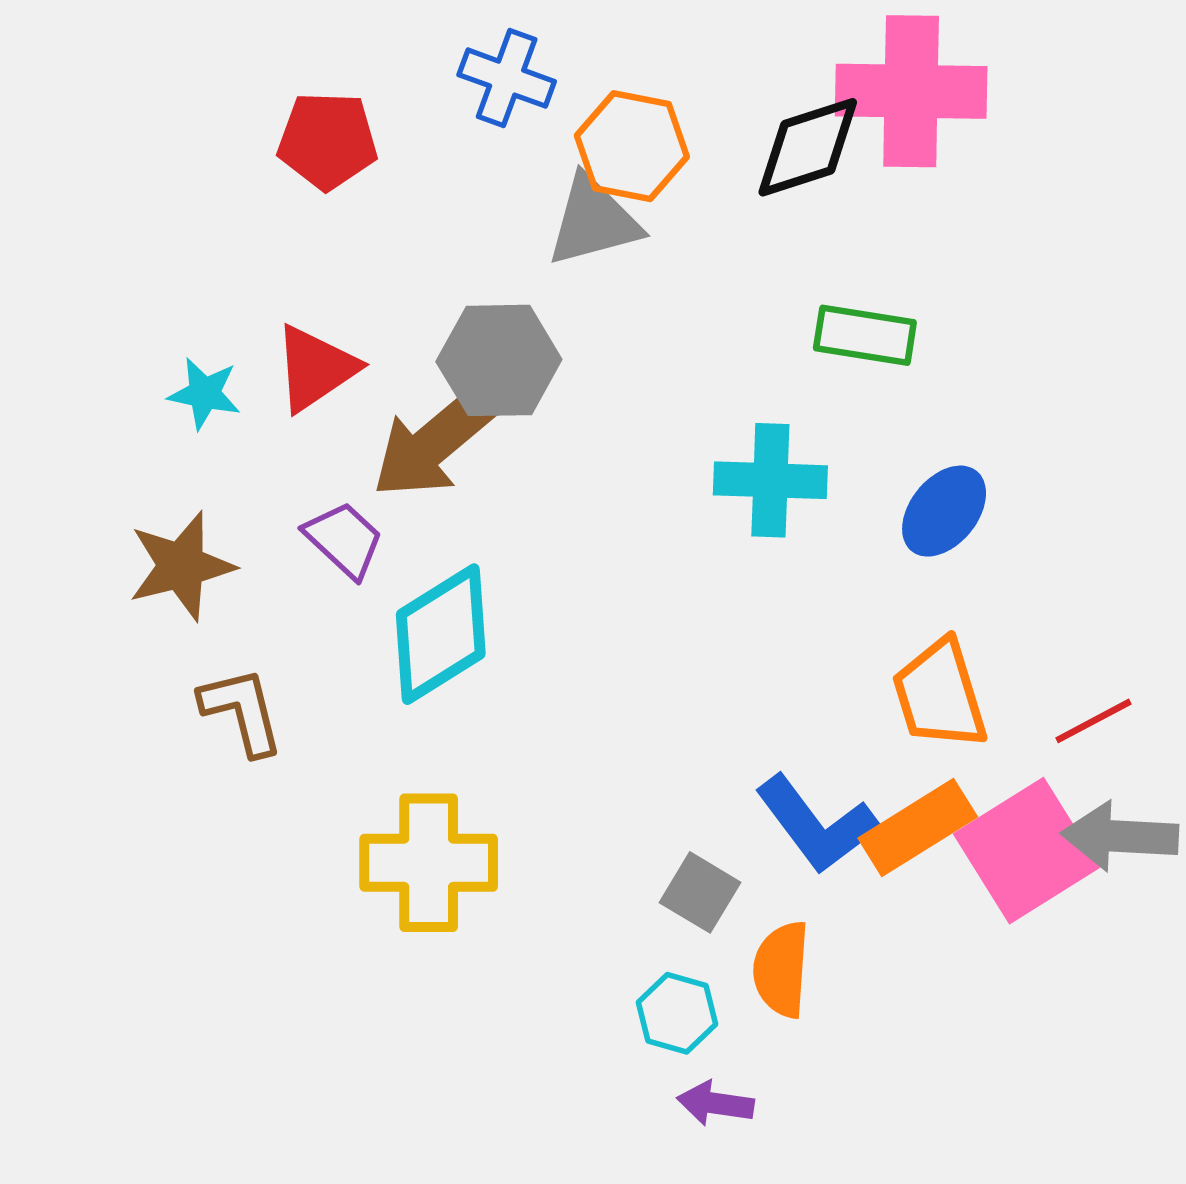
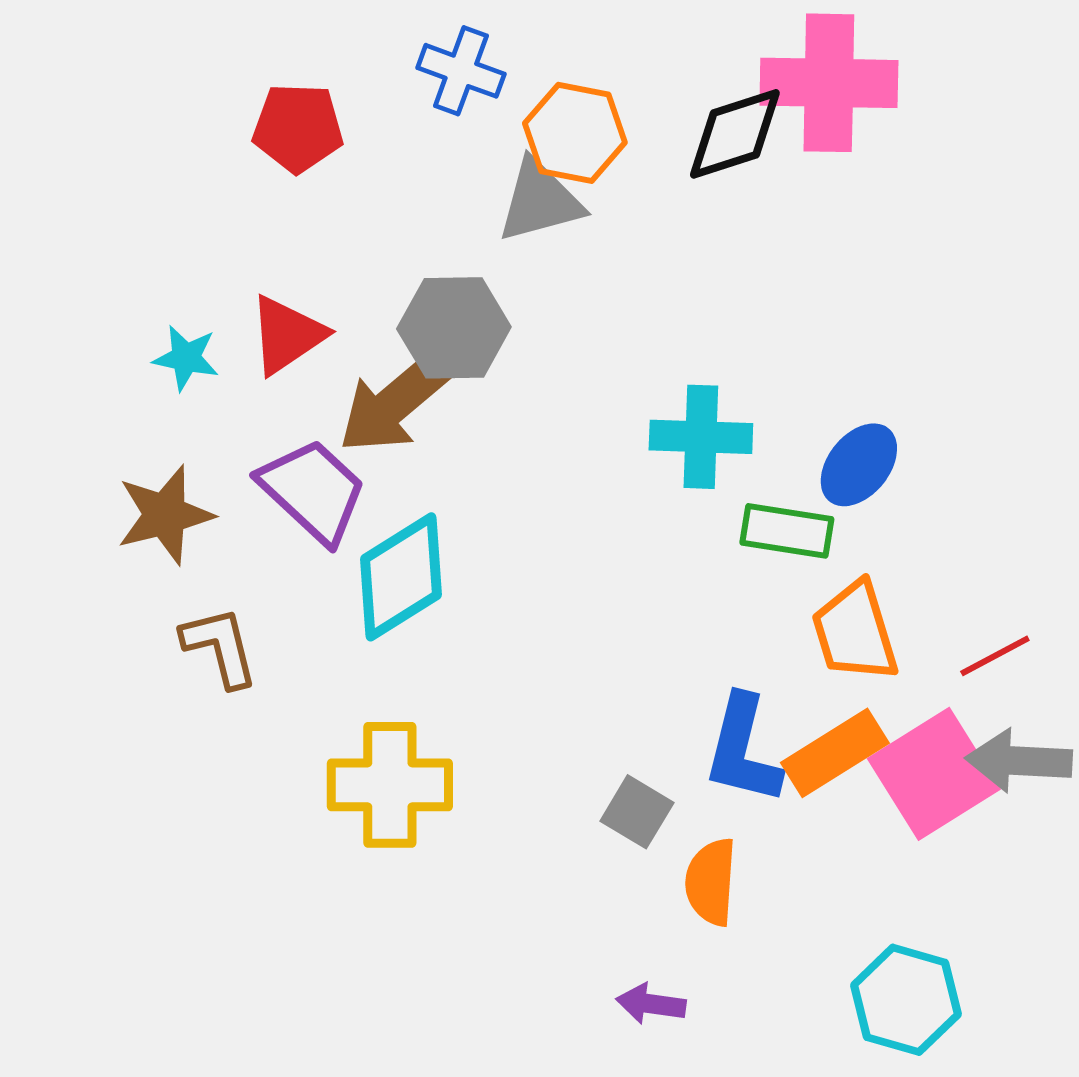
green rectangle: (865, 335) -> (787, 531), moved
purple trapezoid: (344, 540) -> (313, 491), size x1.5
blue L-shape: (817, 824) -> (743, 750), turned 51
cyan hexagon: (677, 1013) -> (906, 1000), moved, size x1.5

